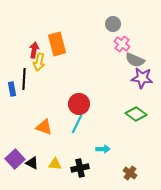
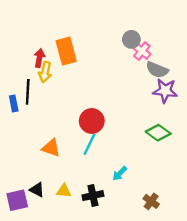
gray circle: (113, 24) -> (131, 39), moved
cyan arrow: (103, 149) -> (120, 173), turned 136
purple square: (15, 159) -> (17, 200), moved, turned 30

